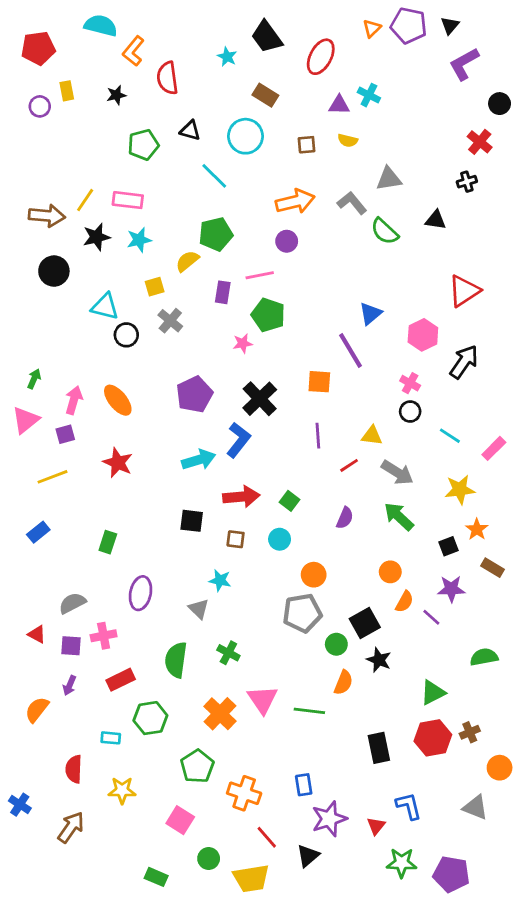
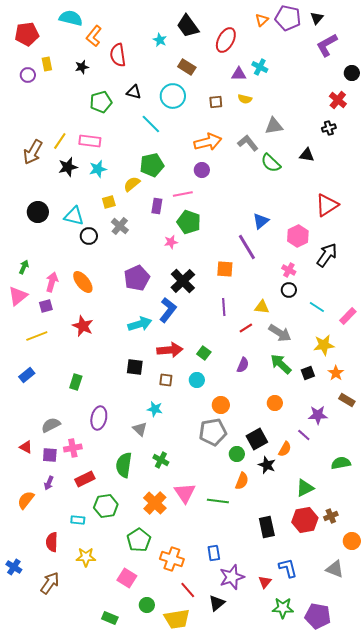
brown arrow: (47, 216) -> (33, 152), turned 115
black circle: (54, 271) -> (38, 212), moved
black square: (448, 546) -> (308, 373), moved
orange semicircle: (404, 602) -> (285, 449), moved

